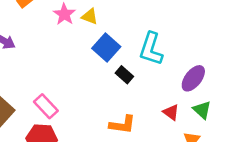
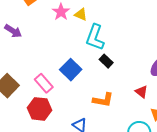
blue square: (106, 47) -> (71, 70), moved
cyan L-shape: (151, 49) -> (95, 37), moved

